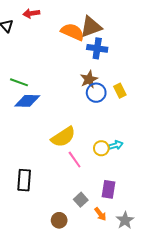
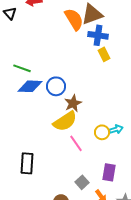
orange semicircle: (73, 32) -> (74, 19), turned 35
brown star: (89, 79) -> (73, 103), moved
yellow rectangle: (120, 91) -> (104, 54), moved
blue circle: (96, 93) -> (56, 86), moved

